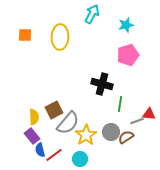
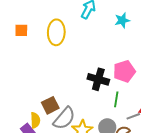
pink pentagon: (128, 55) -> (124, 71), moved
yellow semicircle: (34, 117) -> (35, 120), moved

